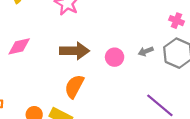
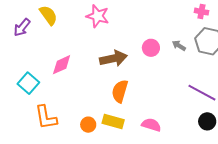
gray arrow: (146, 51) -> (179, 46), turned 64
pink circle: (115, 57) -> (151, 48), moved

